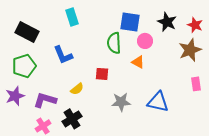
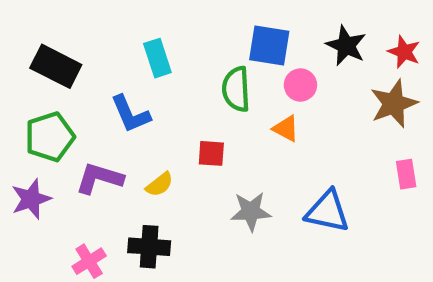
cyan rectangle: (72, 17) -> (157, 58), moved
purple L-shape: (45, 100) -> (99, 178), moved
black cross: (72, 119) -> (149, 247), turned 36

